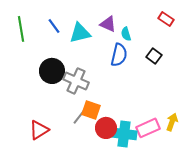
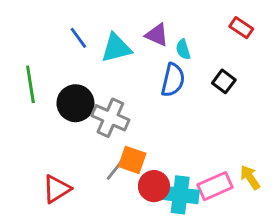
green line: (21, 29) -> (30, 84), moved
yellow arrow: (172, 122) -> (250, 177), turned -54

